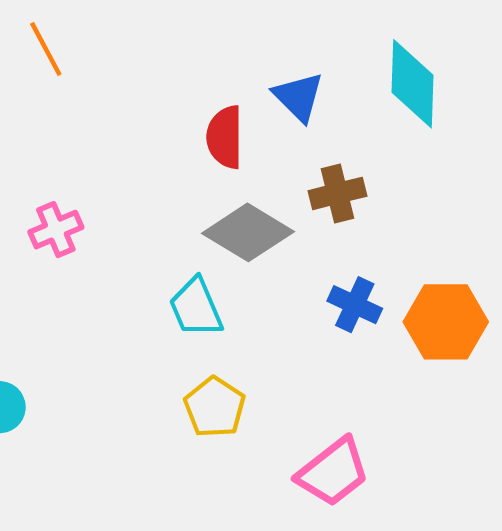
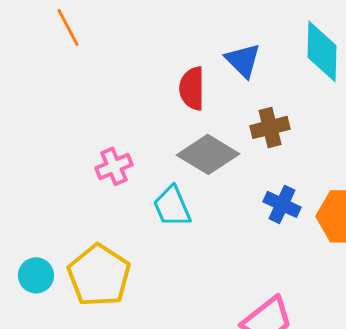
pink cross: (56, 230) -> (114, 166), moved
yellow pentagon: (215, 407) -> (99, 275), moved, size x1.5

